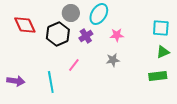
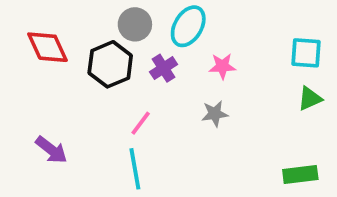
green rectangle: (158, 76) -> (300, 175), moved
purple arrow: (16, 81) -> (51, 150), moved, turned 30
cyan line: (51, 82) -> (135, 169), moved

